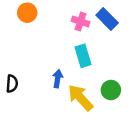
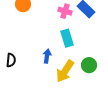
yellow arrow: (80, 98) -> (65, 71), turned -105

